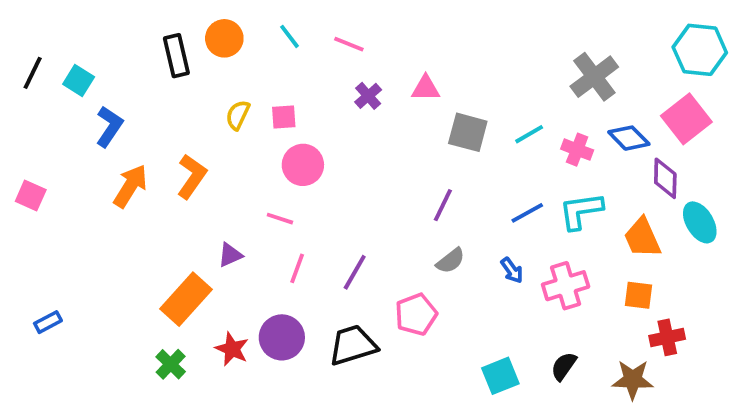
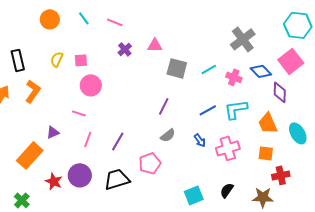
black rectangle: (176, 56) -> (18, 60), moved
cyan ellipse: (700, 222) -> (298, 133), moved
green cross: (171, 364) -> (22, 200), moved

